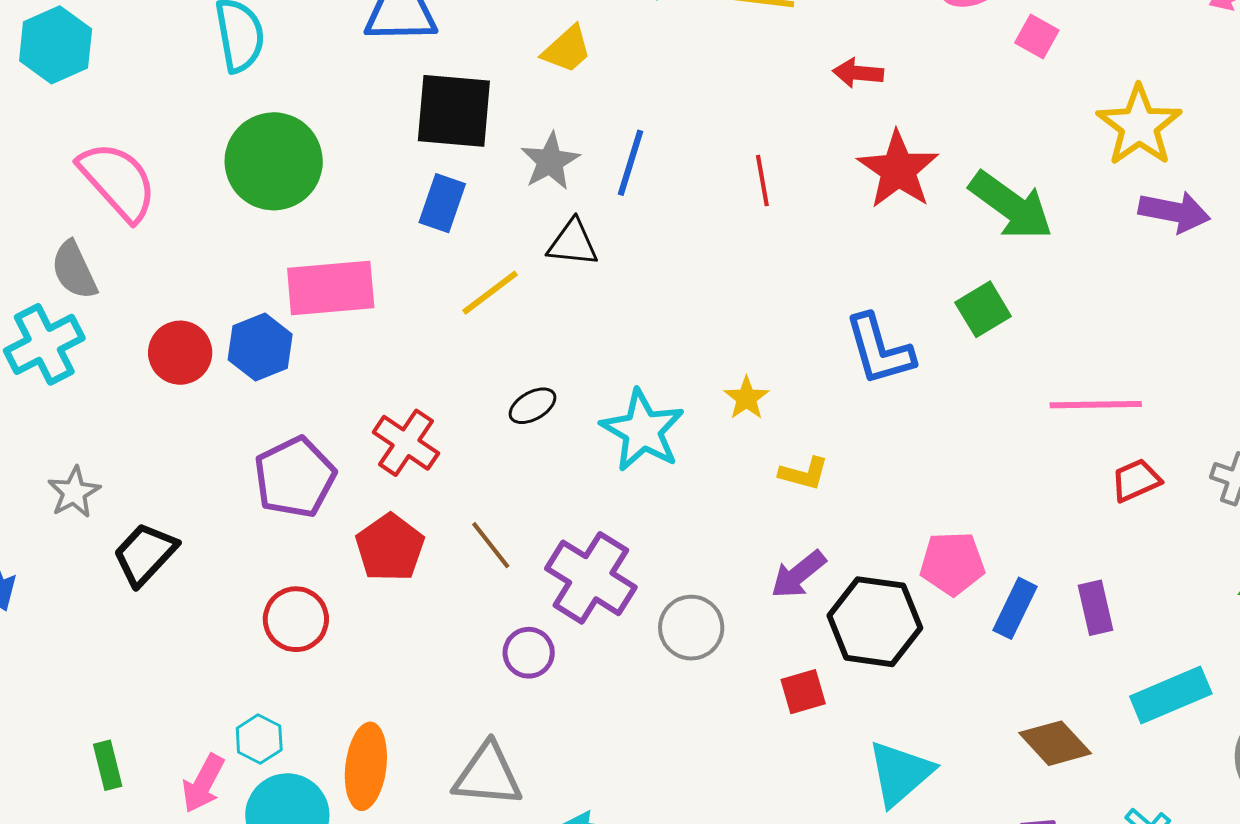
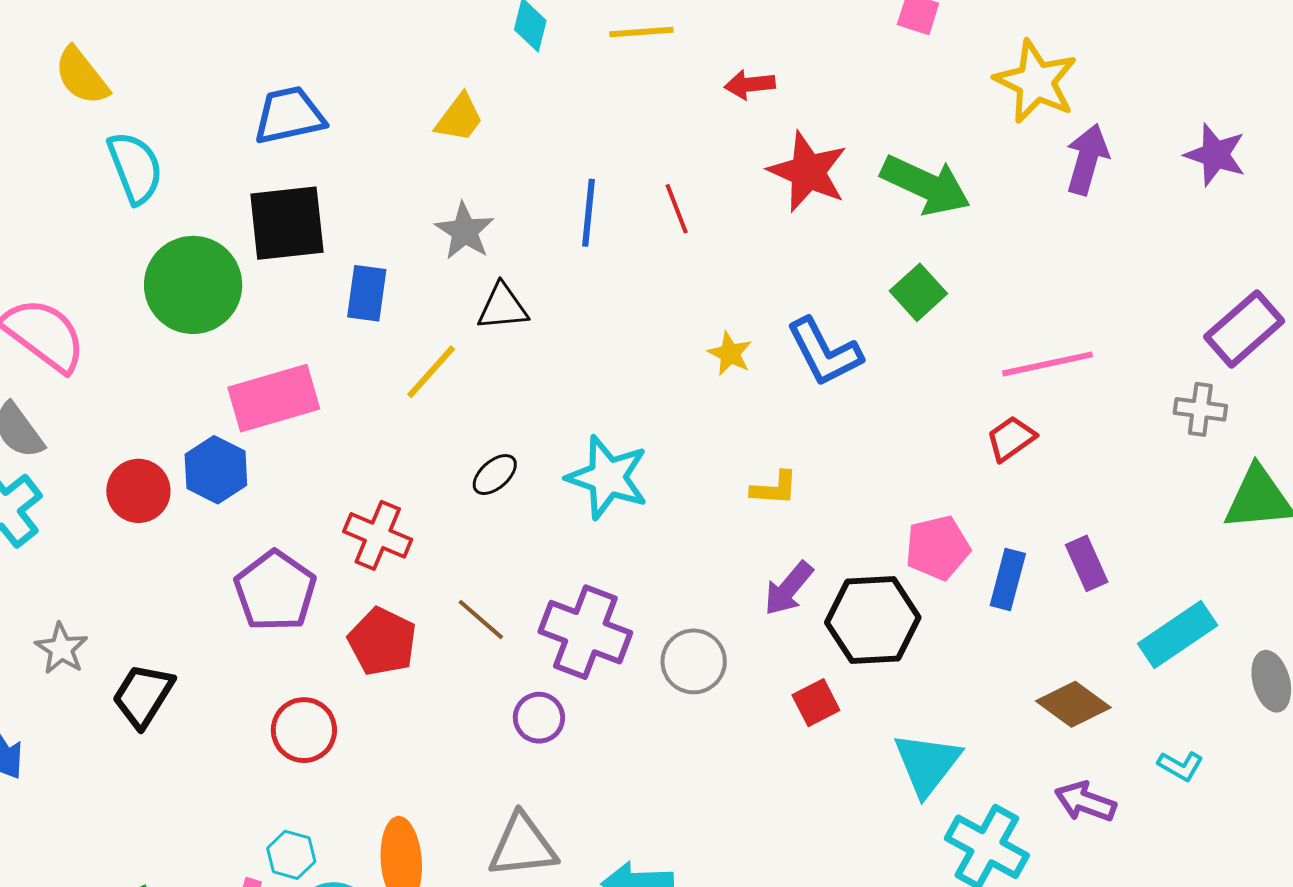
black square: (454, 111) -> (287, 223), moved
blue line: (630, 163) -> (588, 213), moved
purple arrow: (1174, 212) -> (1087, 159), turned -74
yellow star: (746, 398) -> (730, 354), moved
red trapezoid: (1136, 480) -> (1011, 439), moved

